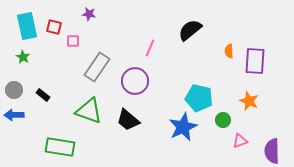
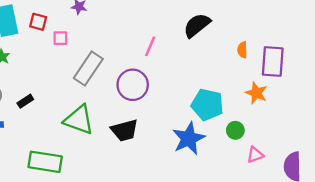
black rectangle: (43, 95) -> (25, 101), turned -72
orange star: (249, 101) -> (256, 93), moved
black trapezoid: (128, 120) -> (124, 130), turned -55

